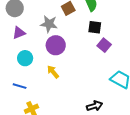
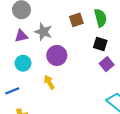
gray star: (49, 24) -> (43, 32), moved
blue line: (20, 86) -> (12, 91), turned -48

